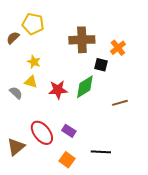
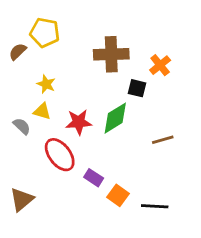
red ellipse: (42, 133) -> (60, 155), moved
black line: (101, 152) -> (155, 206), moved
orange square: (67, 160) -> (118, 195), moved

